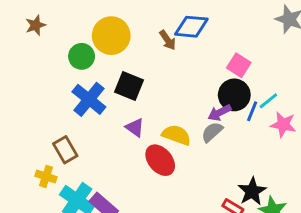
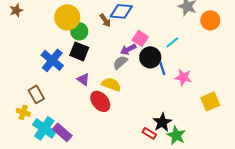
green circle: (82, 56) -> (79, 31), moved
pink square: (239, 65) -> (140, 38), moved
cyan line: (268, 101) -> (172, 42), moved
blue line: (252, 111) -> (162, 68), turned -40
purple arrow: (219, 113) -> (128, 49), moved
gray semicircle: (212, 132) -> (120, 62), moved

